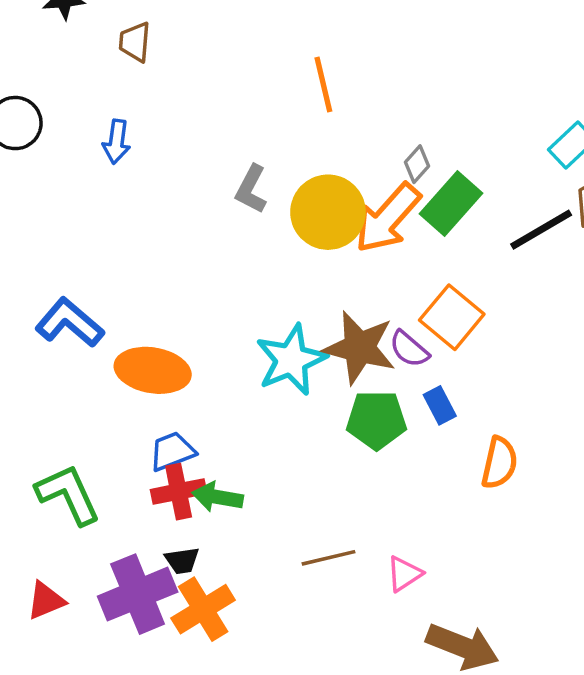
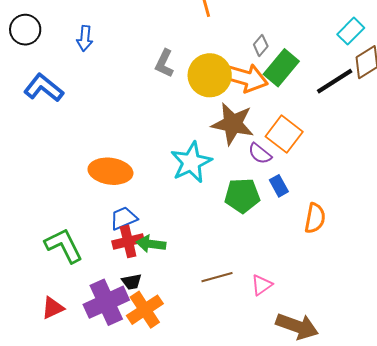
orange arrow: (388, 218) -> (245, 77), turned -114
blue L-shape: (70, 323) -> (44, 88), moved
brown star: (359, 348) -> (233, 124), moved

